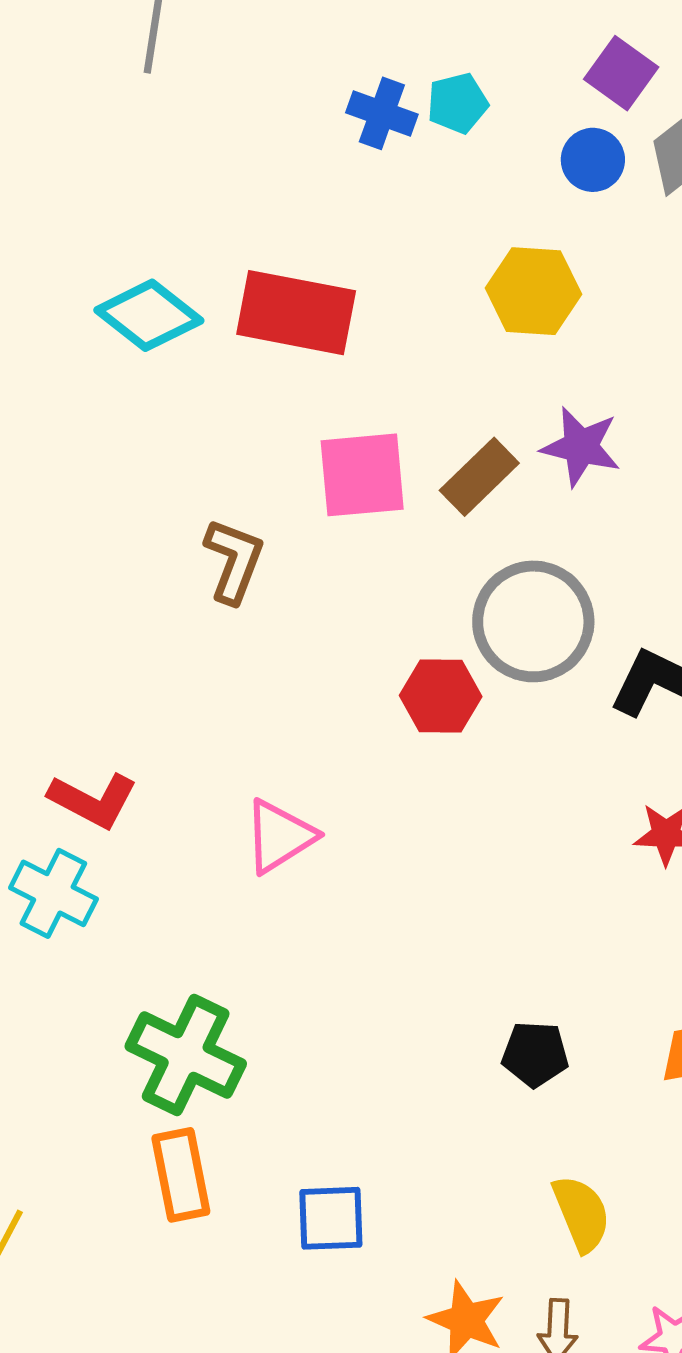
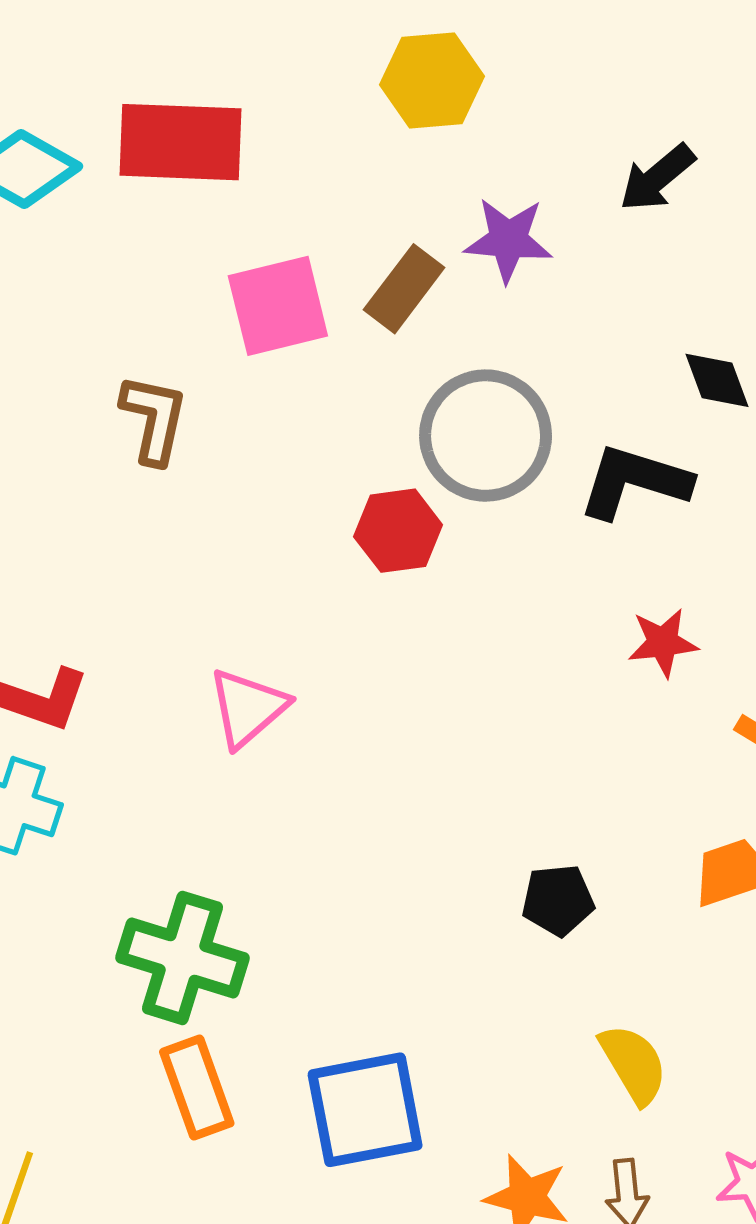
blue square: (331, 1218) -> (365, 1110), size x1.5

